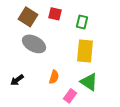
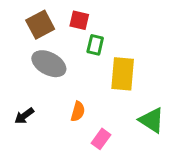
brown square: (28, 17) -> (40, 25), turned 30
green rectangle: (82, 22) -> (95, 45), moved
green triangle: (89, 82) -> (152, 120), moved

